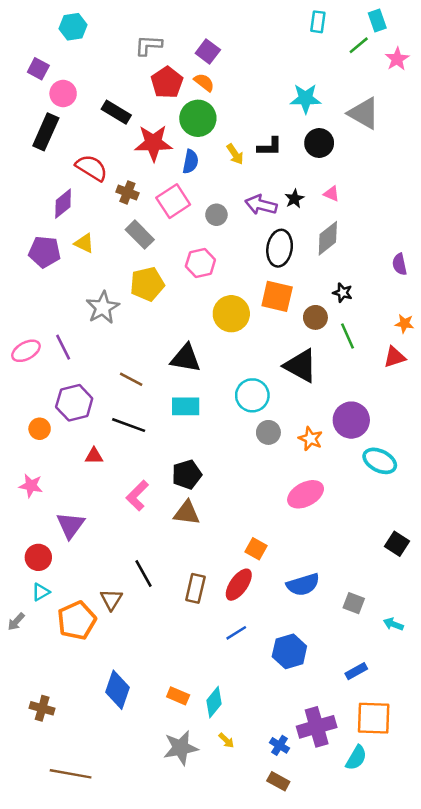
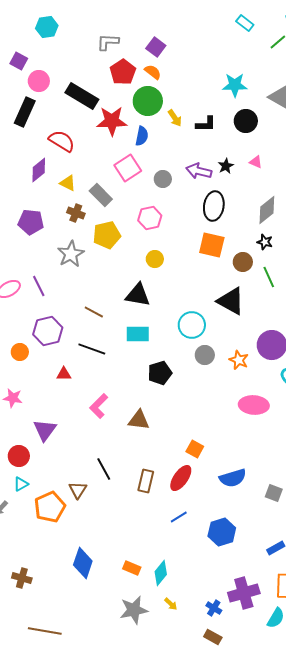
cyan rectangle: (318, 22) -> (245, 23), turned -60
black rectangle: (116, 112) -> (82, 96), size x1.4
yellow arrow: (235, 154) -> (175, 118), moved
brown cross: (127, 192) -> (76, 213), moved
gray diamond: (328, 238) -> (267, 210), moved
yellow triangle: (84, 243) -> (68, 183), moved
purple pentagon: (45, 252) -> (31, 222), moved
yellow circle: (231, 314) -> (155, 259), moved, size x0.6
black pentagon: (187, 474) -> (160, 373), moved
pink ellipse: (306, 494) -> (254, 405), moved, turned 32

